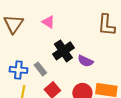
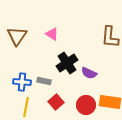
gray rectangle: (40, 69) -> (44, 81), turned -40

